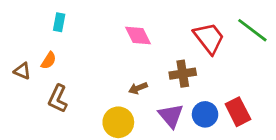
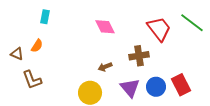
brown L-shape: (58, 99) -> (32, 80), moved, turned -45

